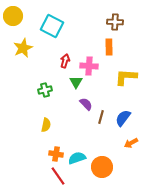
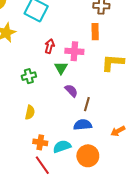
blue semicircle: (123, 118) -> (83, 125), moved, turned 48

